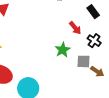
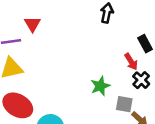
red arrow: (75, 28) -> (131, 62), moved

